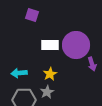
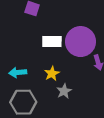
gray star: (47, 92) -> (64, 91), moved

